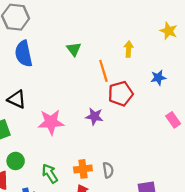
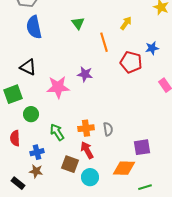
yellow arrow: (129, 49) -> (126, 23), turned 32
red pentagon: (121, 94) -> (131, 62), moved, turned 30
purple star: (94, 116) -> (85, 74), moved
green circle: (16, 161) -> (31, 114), moved

